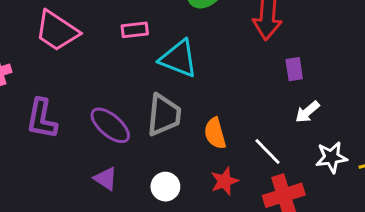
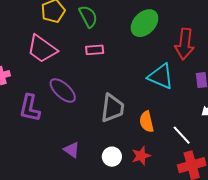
cyan triangle: (178, 58) -> (161, 76), moved
purple ellipse: (110, 125) -> (63, 91), moved
red star: (224, 181) -> (141, 156), moved

